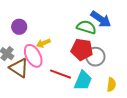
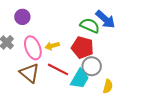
yellow arrow: (43, 43) -> (52, 46), moved
gray circle: (95, 57) -> (92, 66), moved
brown triangle: (19, 68) -> (29, 73), moved

